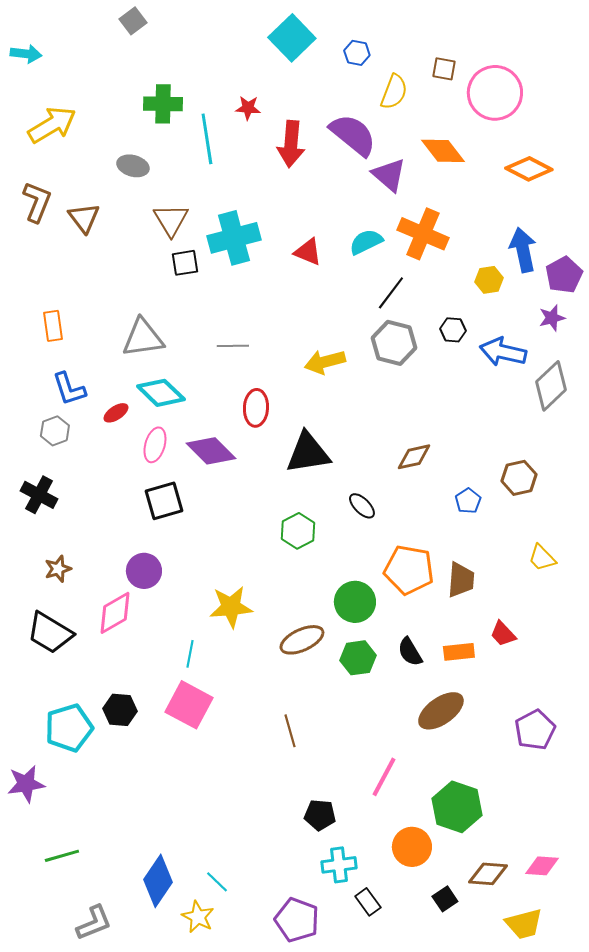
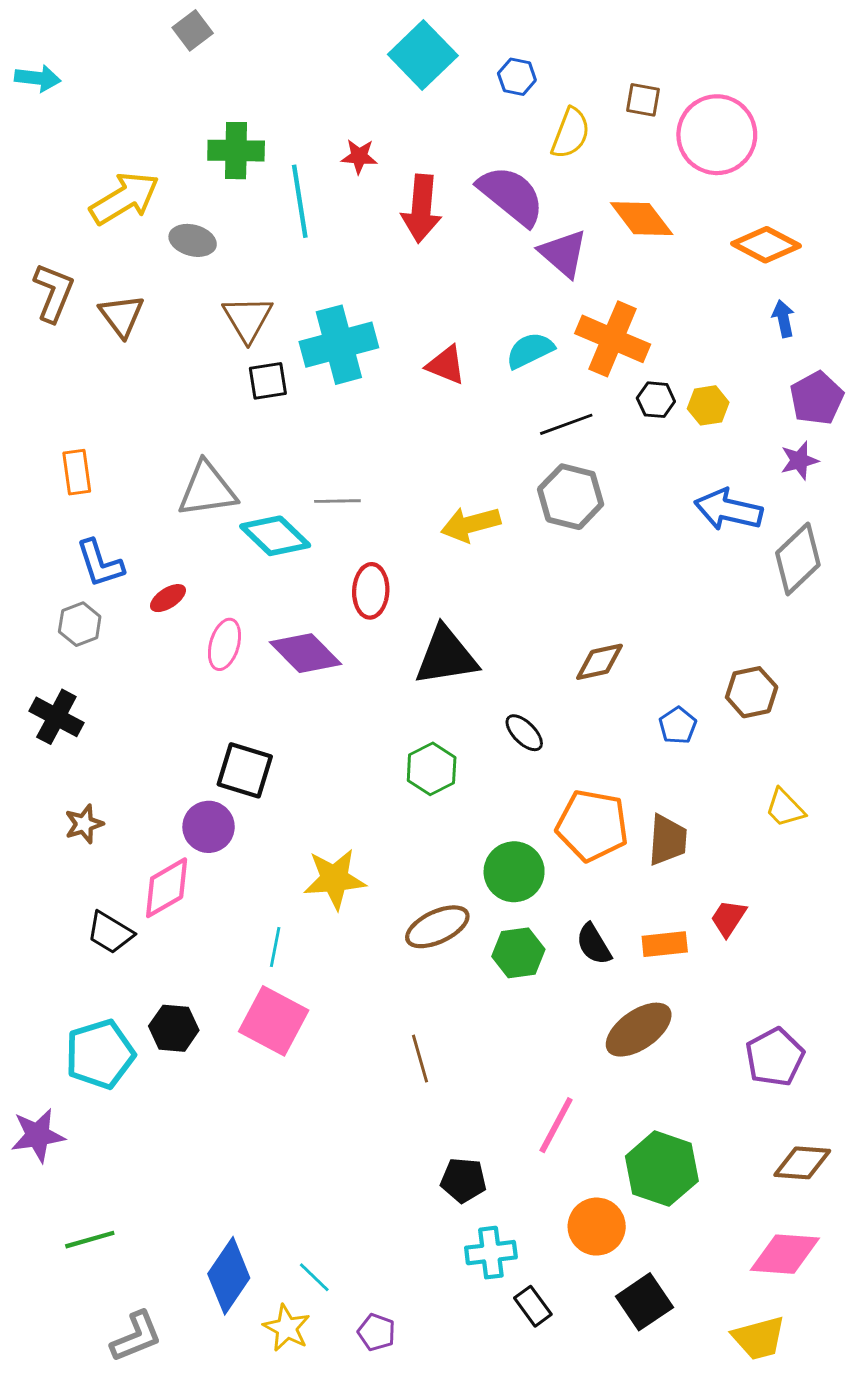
yellow arrow: (52, 125) -> (125, 198), moved
blue arrow: (523, 250) -> (783, 319), moved, size x0.6
black line: (391, 293) -> (566, 424), turned 33
black hexagon: (453, 330) -> (656, 400), moved
cyan diamond: (161, 393) -> (275, 536), moved
black square: (164, 501) -> (245, 770), moved, turned 33
black trapezoid: (50, 633) -> (110, 933), moved, size x0.7
red trapezoid: (503, 634) -> (728, 918), turned 76
pink diamond: (542, 866) -> (785, 1254), size x1.4
brown diamond: (488, 874) -> (802, 1163), moved
black square: (445, 899) -> (644, 1302), size x1.5
purple pentagon: (297, 920) -> (377, 1332), moved, size x0.6

